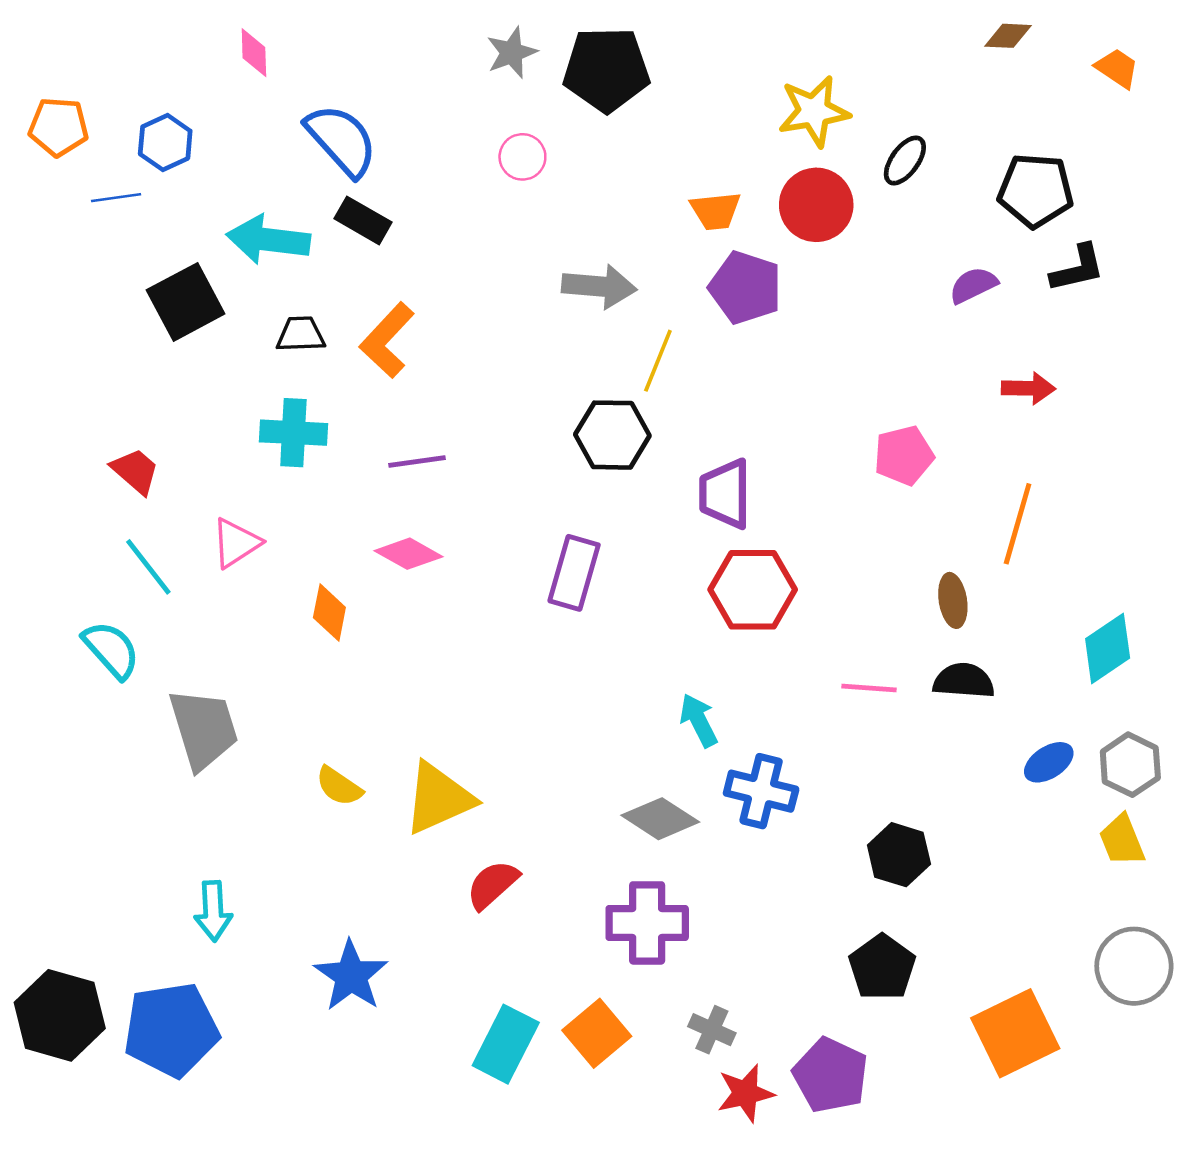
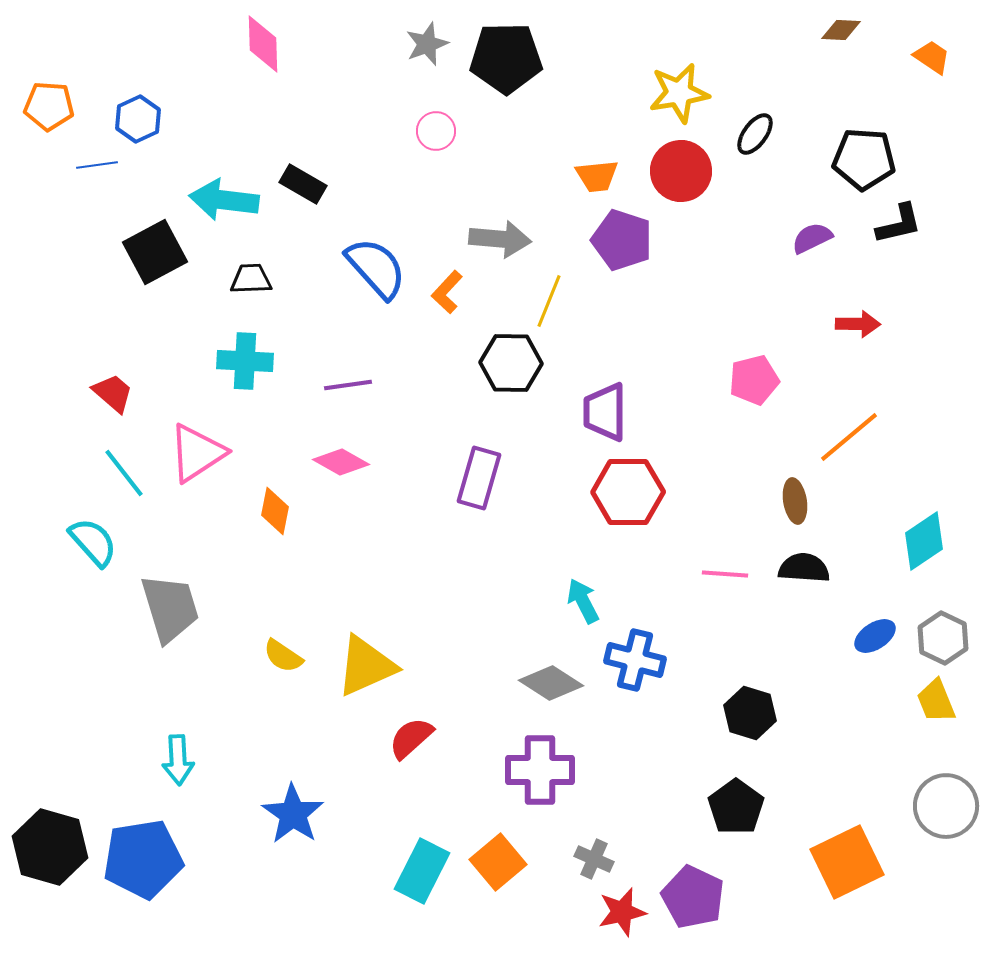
pink diamond: (254, 53) -> (263, 44), moved, size x1.4
blue semicircle: (341, 140) -> (376, 268), moved
orange L-shape: (387, 340) -> (447, 292), moved, size x0.7
orange line: (1018, 524) -> (849, 437), turned 34
pink triangle: (236, 543) -> (197, 453), size x1.4

